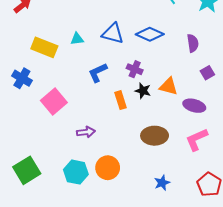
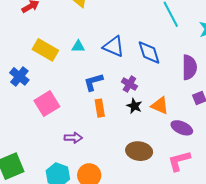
blue diamond: (150, 34) -> (149, 52), turned 40
purple semicircle: (193, 43) -> (189, 67), size x1.4
orange rectangle: (120, 100) -> (100, 108), moved

